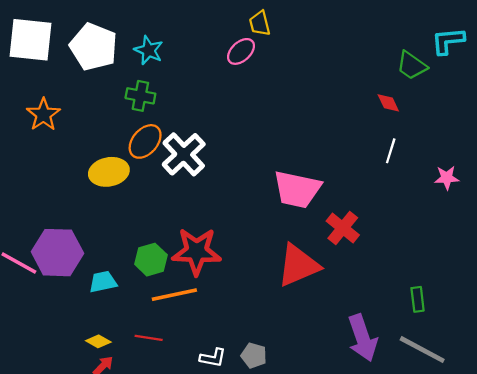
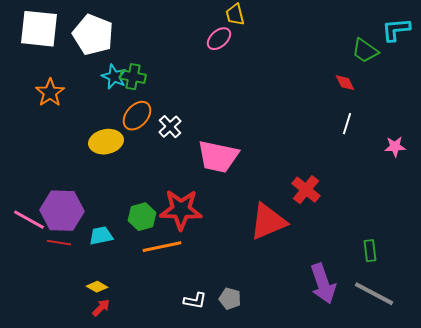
cyan star: (149, 50) -> (114, 77), moved
white cross: (184, 154) -> (170, 127), size x0.6
pink trapezoid: (297, 189) -> (218, 157), moved
red line: (149, 338) -> (59, 243), moved

